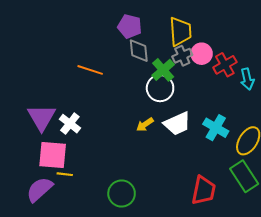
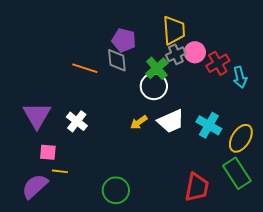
purple pentagon: (130, 26) -> (124, 40), moved
gray diamond: (139, 51) -> (117, 60), moved
white cross: (70, 124) -> (77, 121), moved
pink square: (53, 155) -> (48, 152), size x0.6

